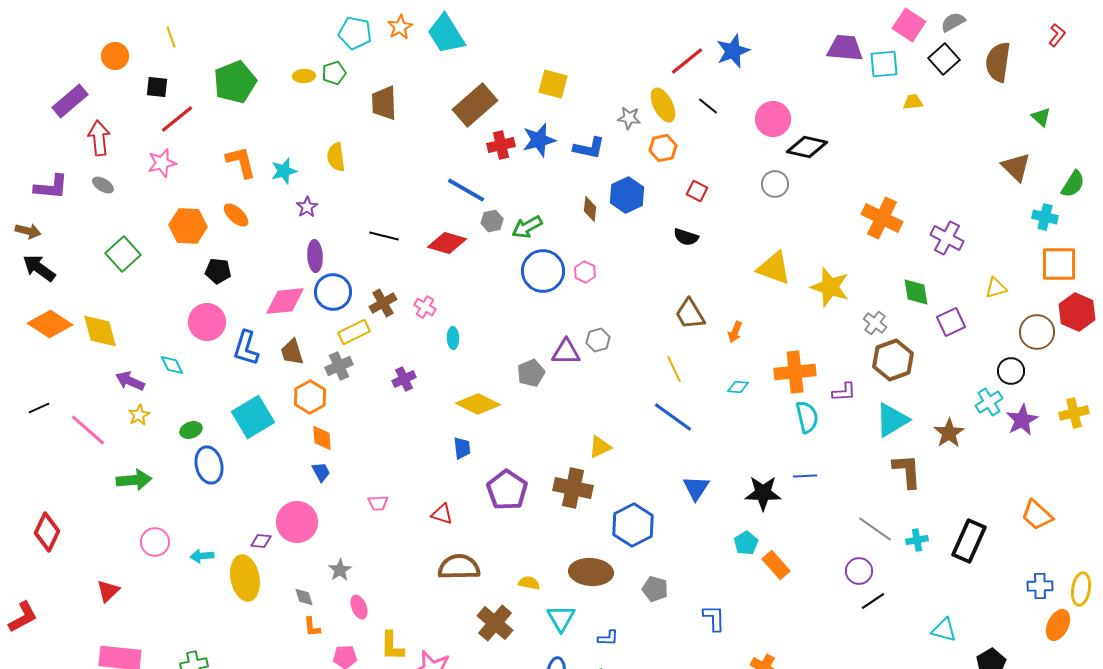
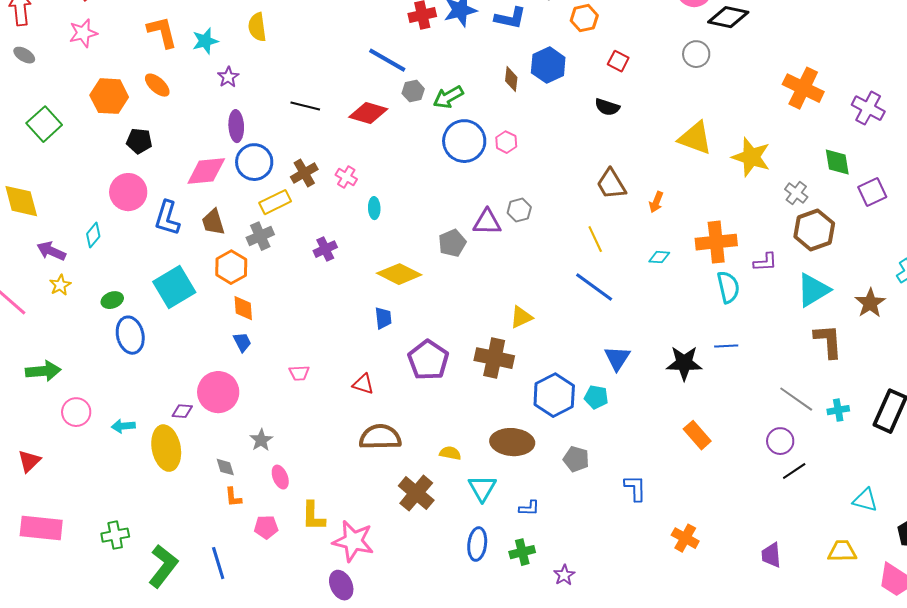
cyan diamond: (172, 365) -> (93, 235), turned 65
green arrow: (134, 480) -> (43, 371), moved
cyan pentagon: (746, 543) -> (596, 397), moved, turned -30

